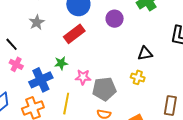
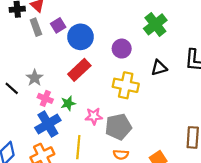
gray star: (37, 22) -> (35, 78), moved
black triangle: (145, 53) -> (159, 68), moved
pink cross: (16, 64) -> (45, 98), moved
yellow cross: (138, 77) -> (126, 85), moved, size x1.6

